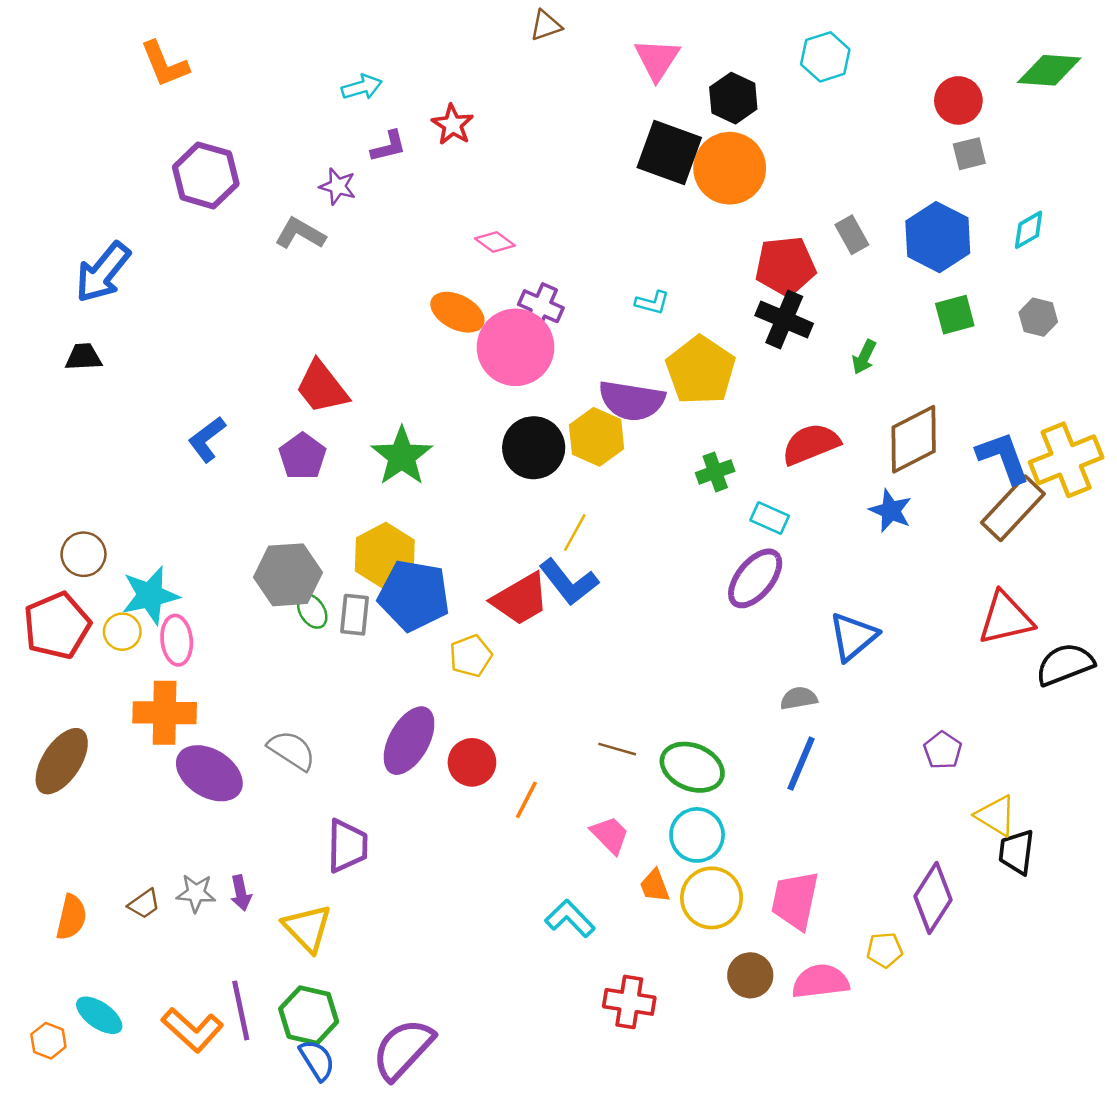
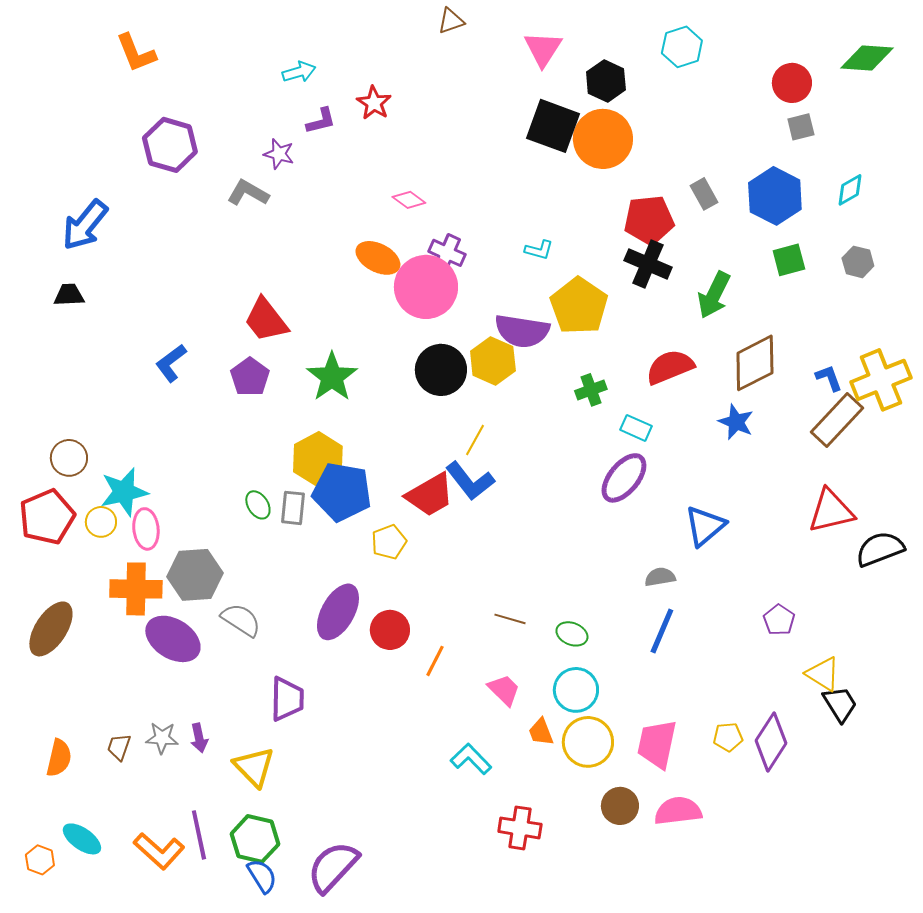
green arrow: (864, 357) -> (714, 295), size x1.6
blue L-shape: (1003, 457) -> (829, 378), size x0.6
gray hexagon: (288, 575) -> (195, 575), moved
green ellipse: (692, 767) -> (572, 634), size x0.6
black trapezoid: (1016, 852) -> (840, 704), turned 141
brown trapezoid: (144, 904) -> (119, 747), turned 144
yellow pentagon: (885, 950) -> (728, 737), moved

